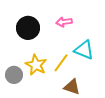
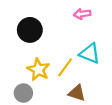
pink arrow: (64, 22) -> (82, 14), moved
gray circle: (14, 75) -> (23, 93), moved

